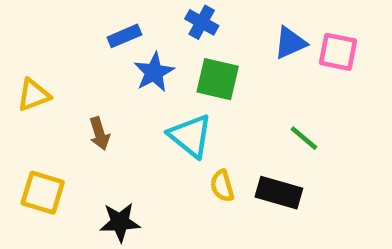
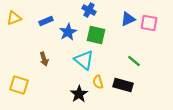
blue rectangle: (124, 36) -> (46, 21), moved
yellow triangle: (34, 95) -> (14, 18), moved
black star: (120, 222) -> (79, 94), moved, turned -30

